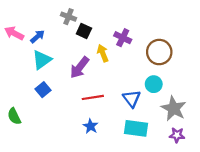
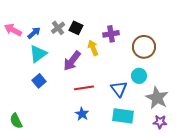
gray cross: (68, 17) -> (58, 28), moved, turned 32
purple cross: (123, 38) -> (111, 34), turned -35
green semicircle: (14, 116) -> (16, 121), moved

